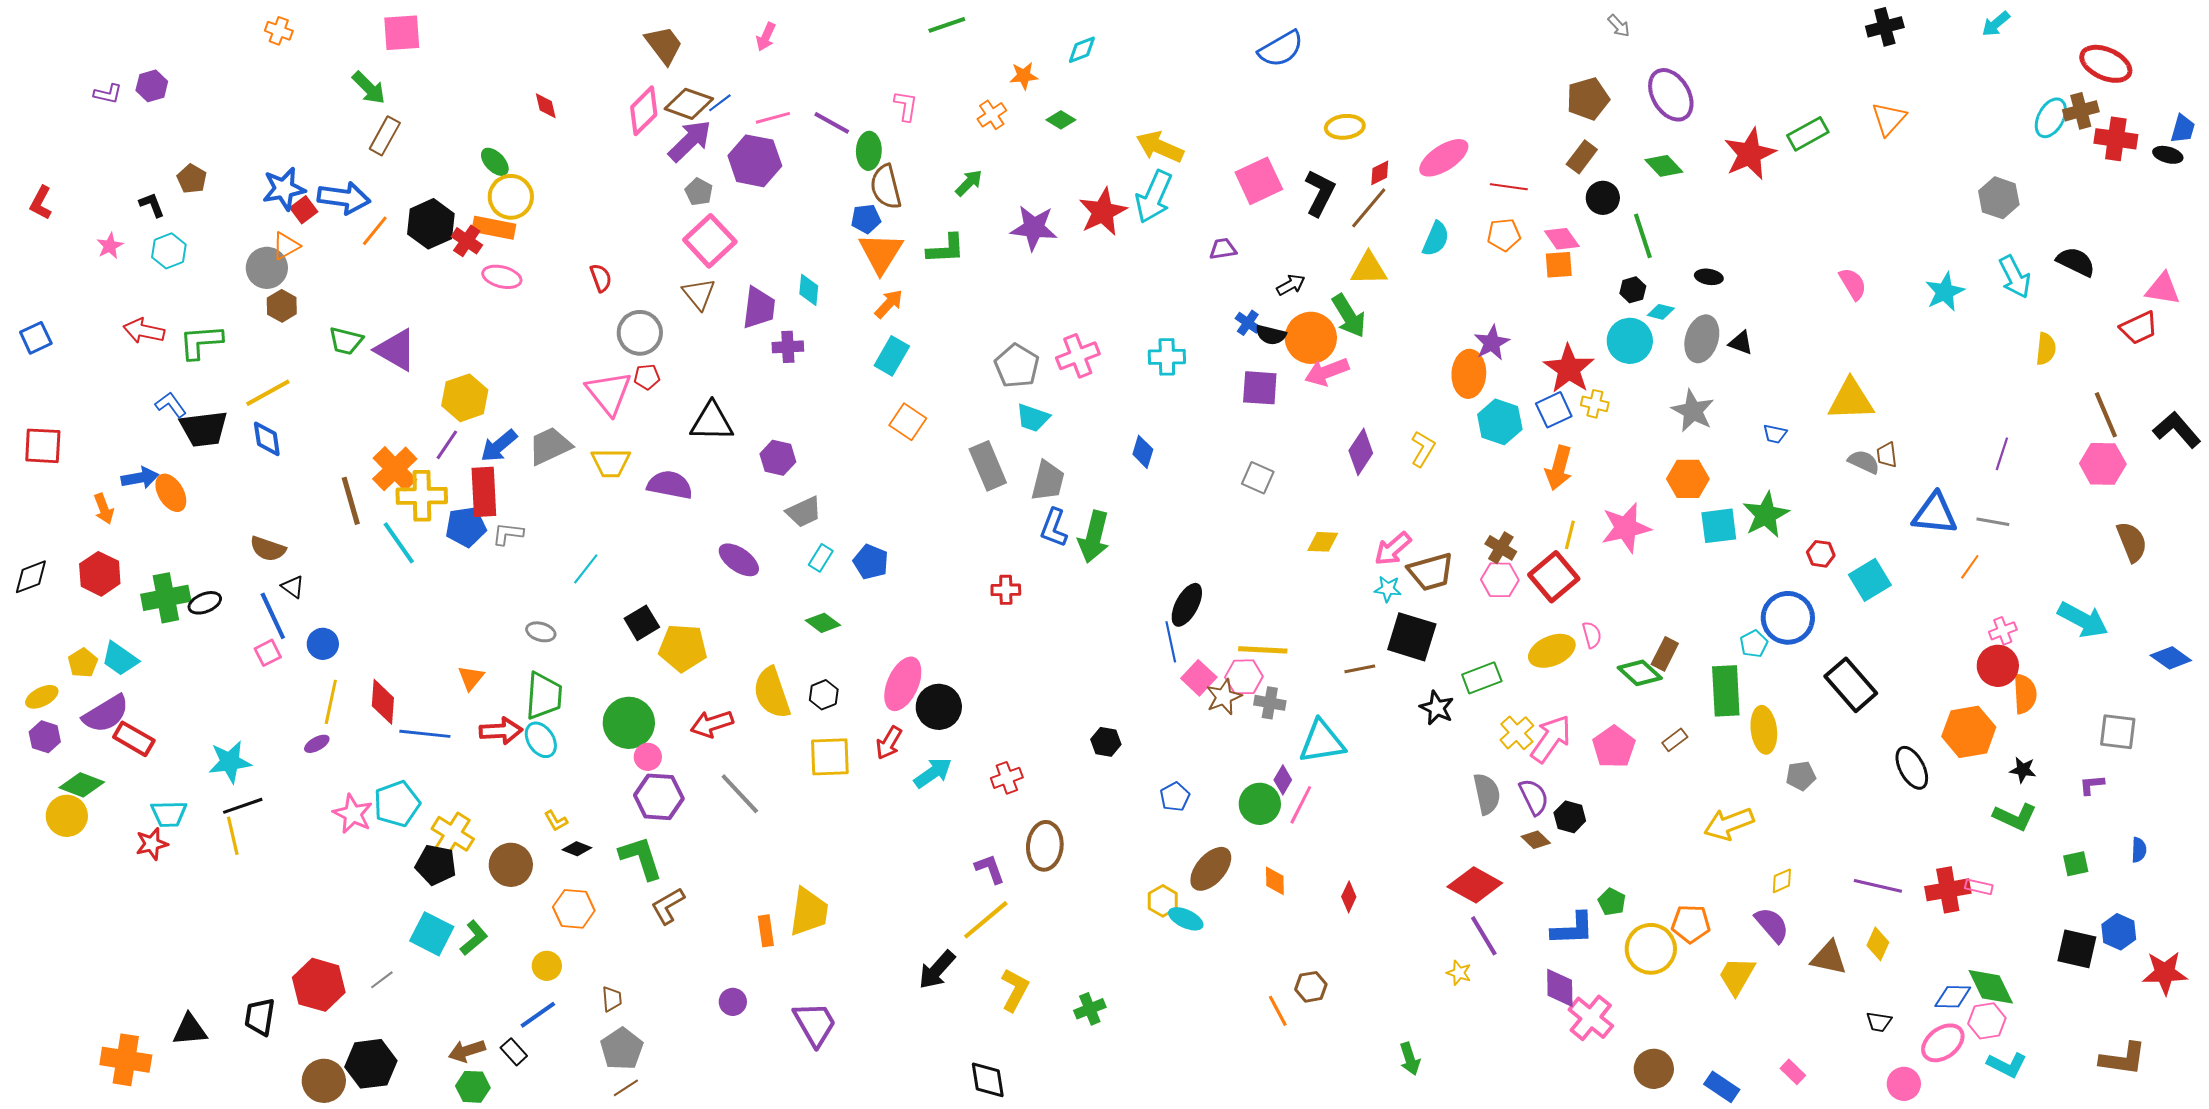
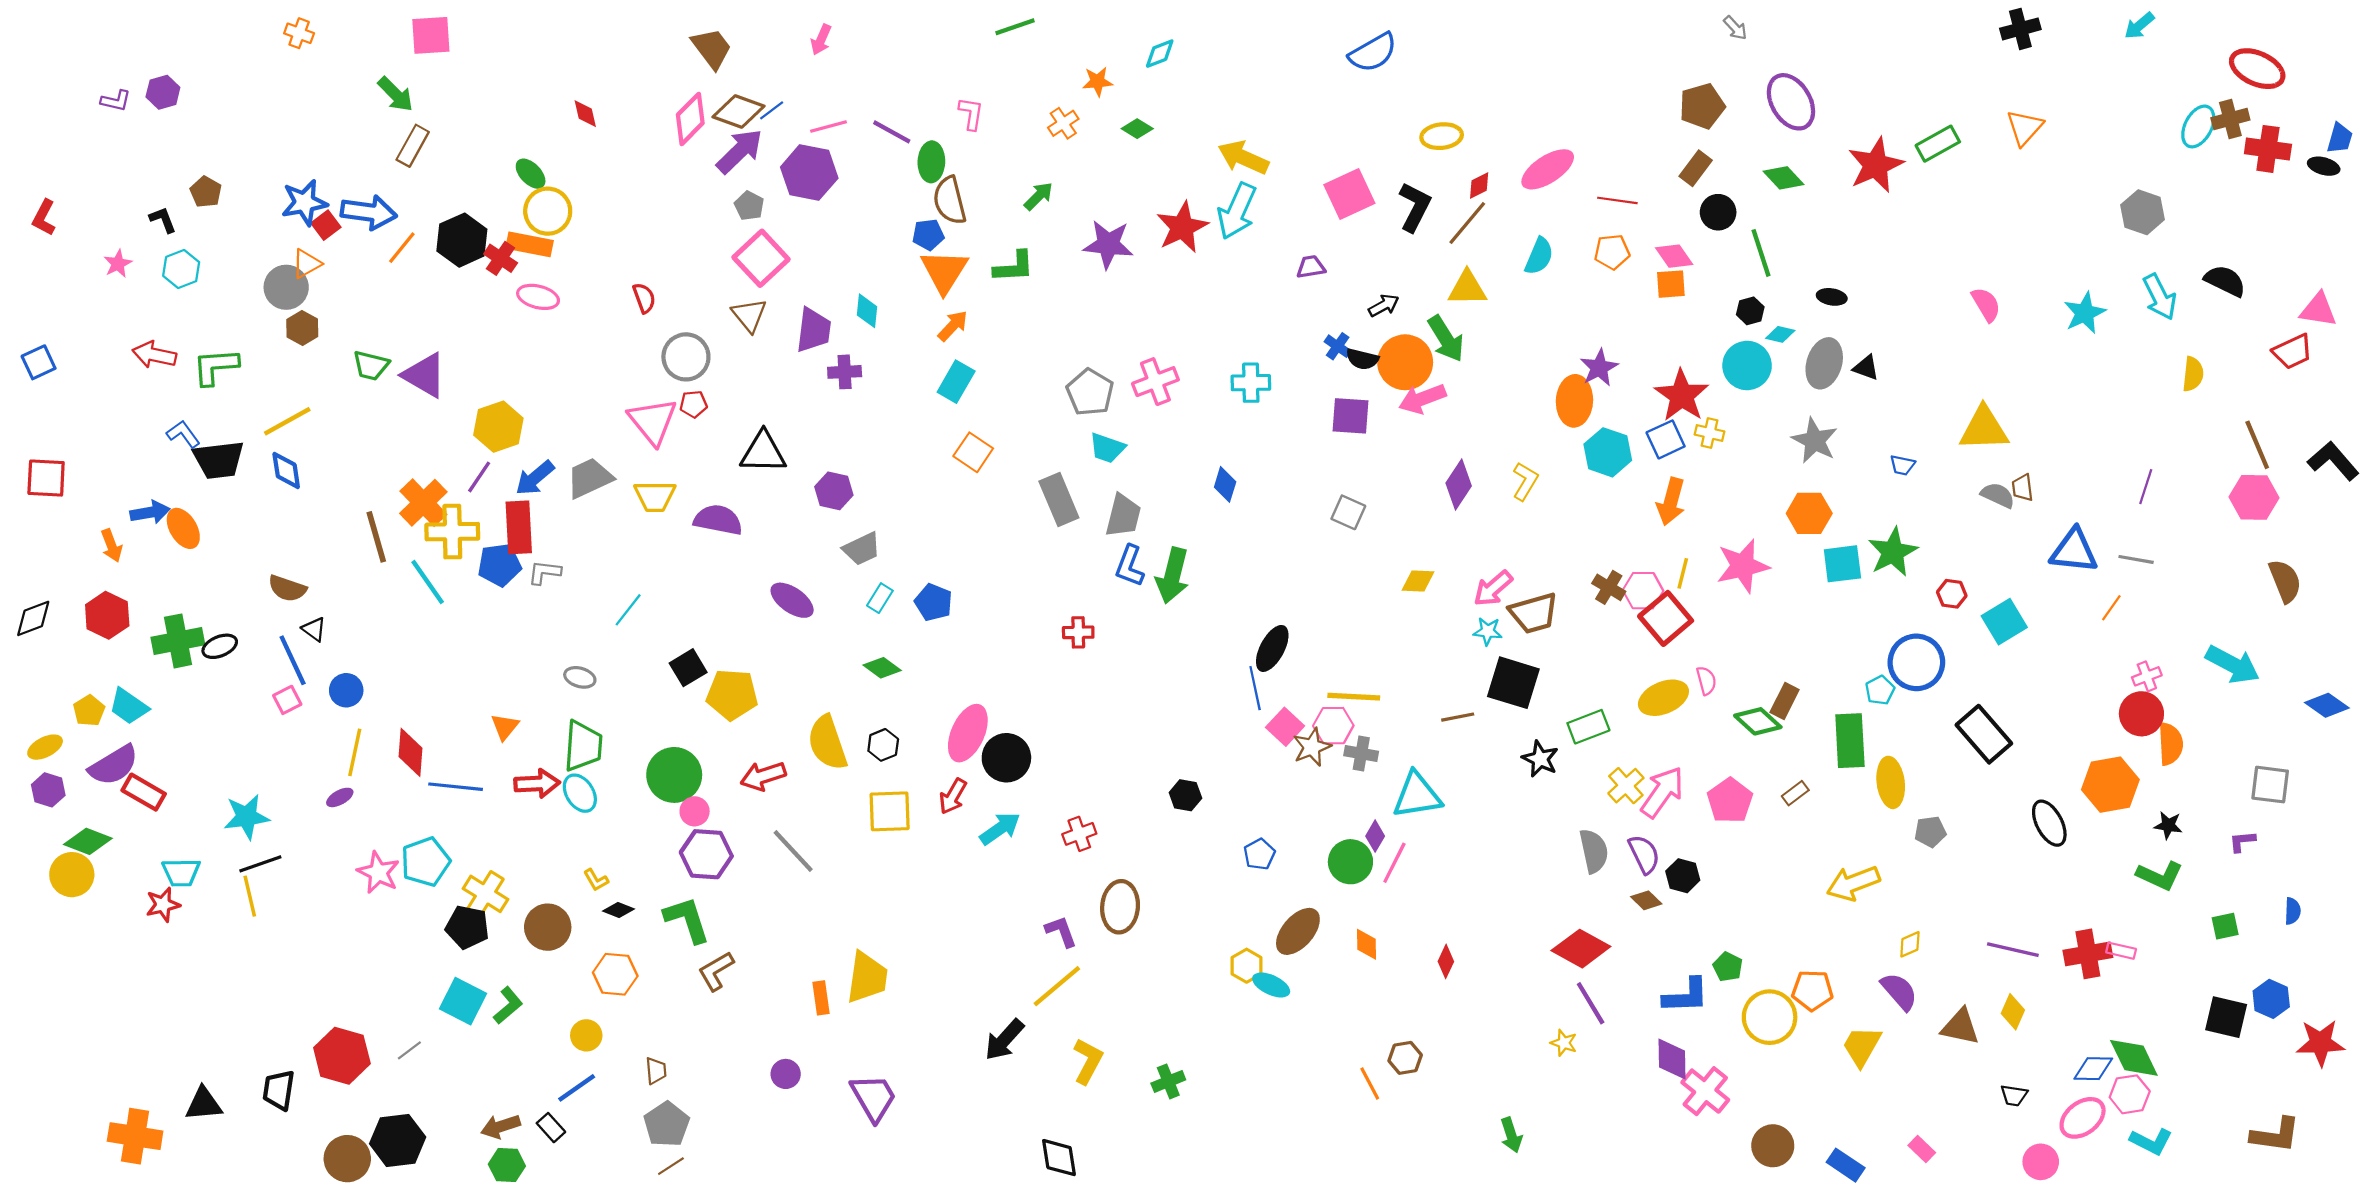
pink hexagon: (1500, 580) -> (1643, 591), moved

